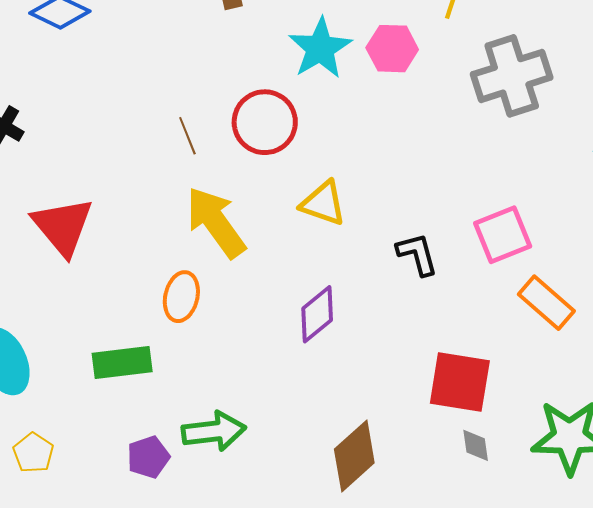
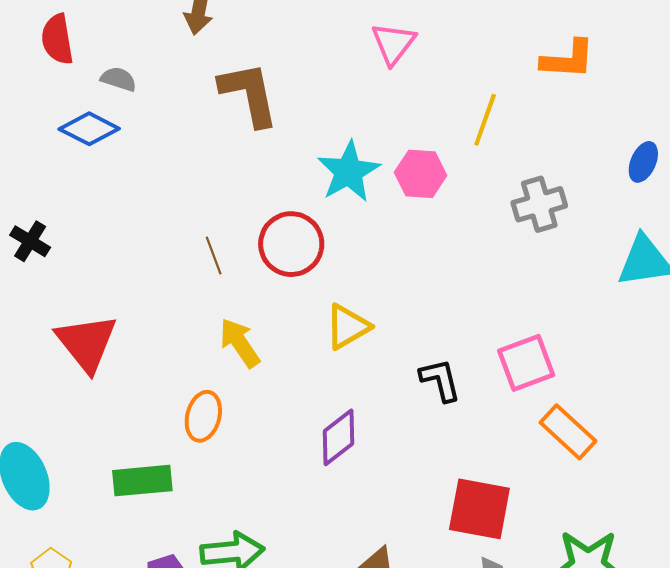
gray cross: (512, 76) -> (539, 204), size x0.7
yellow triangle: (323, 203) -> (348, 327), turned -51
yellow arrow: (216, 222) -> (240, 343), size x0.7

